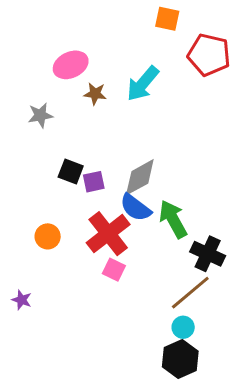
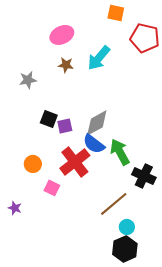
pink ellipse: (71, 65) -> (62, 35), moved
pink square: (114, 270) -> (52, 188), moved
brown line: (190, 293) -> (114, 204), moved

